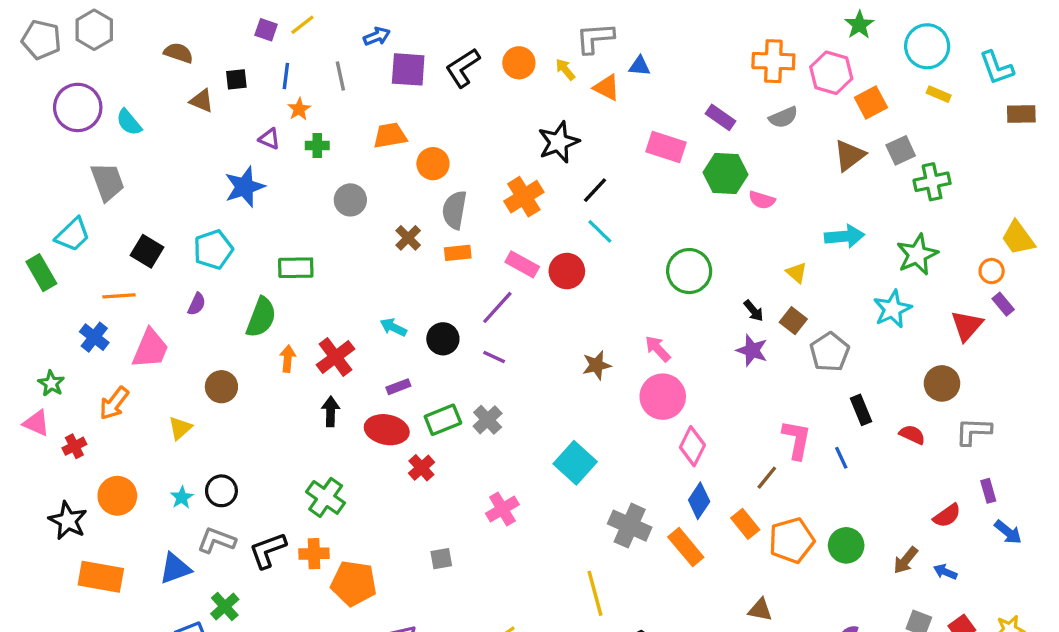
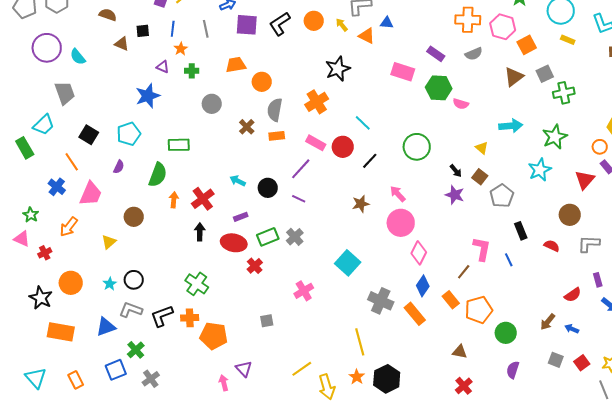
black line: (595, 190) -> (370, 161), moved
orange line: (119, 296) -> (72, 162), turned 60
green circle: (846, 545) -> (506, 333), moved

